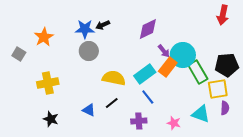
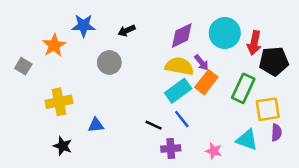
red arrow: (223, 15) -> (254, 43), moved
blue star: (85, 29) -> (84, 26), moved
cyan circle: (183, 55) -> (225, 33), moved
black pentagon: (227, 65) -> (274, 61), moved
green rectangle: (198, 72) -> (243, 88), turned 55
yellow semicircle: (114, 78) -> (179, 66), moved
black line: (112, 103) -> (154, 125), moved, turned 64
blue triangle: (89, 110) -> (96, 125), moved, turned -32

